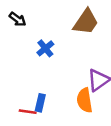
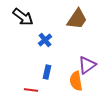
black arrow: (18, 19) -> (23, 17), size x1.5
blue rectangle: (40, 103) -> (47, 72), moved

